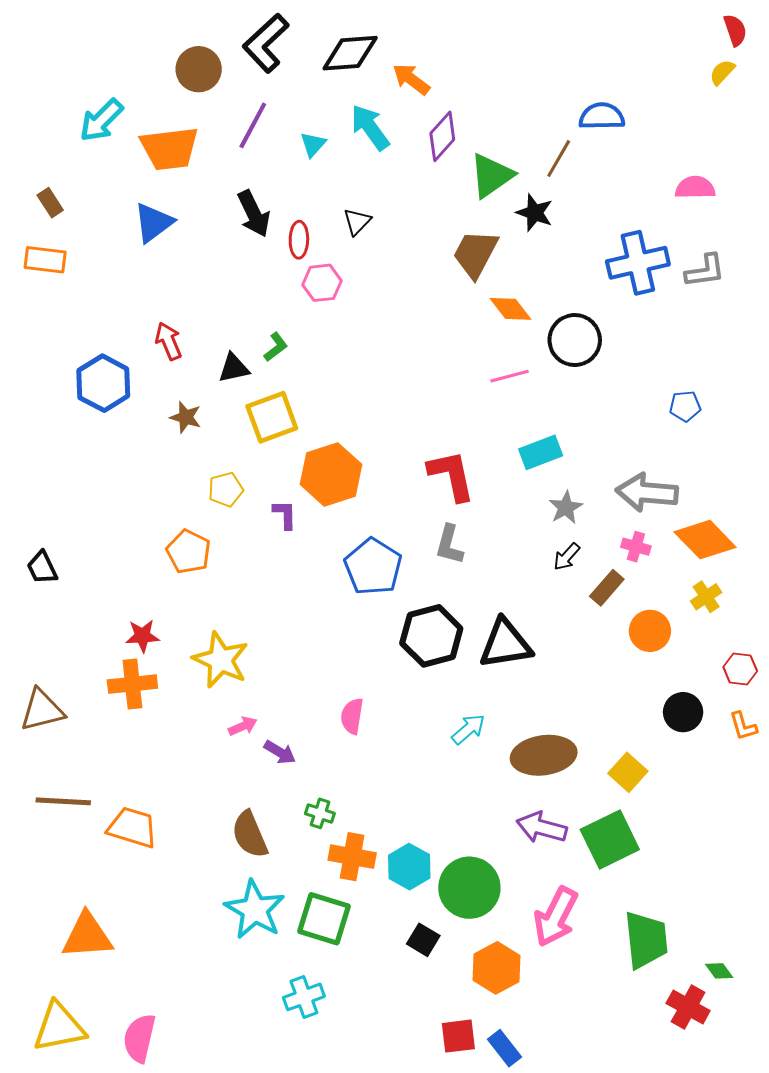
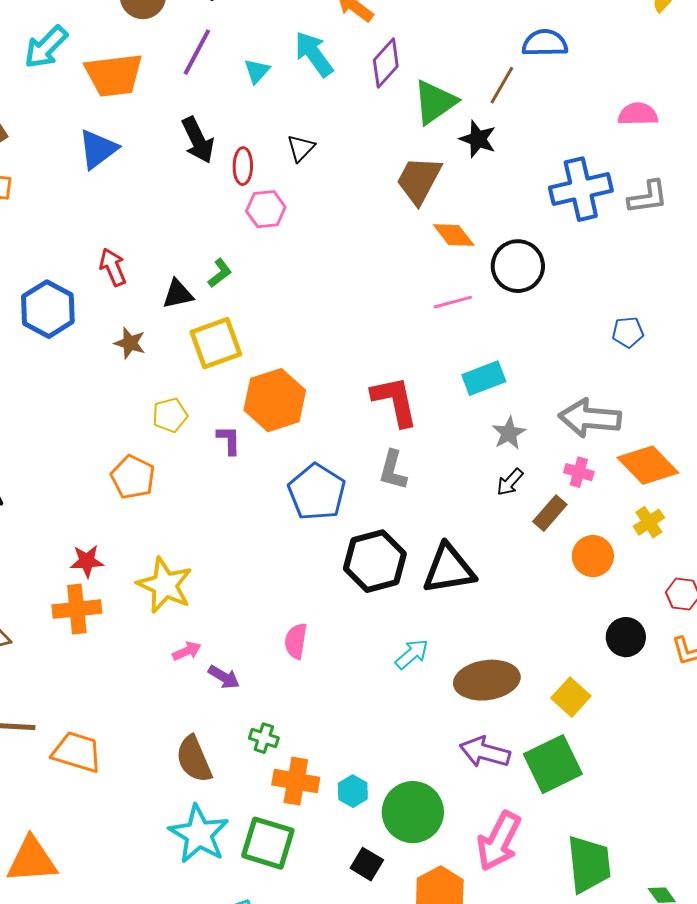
cyan hexagon: (409, 867) -> (353, 791), size x0.7

